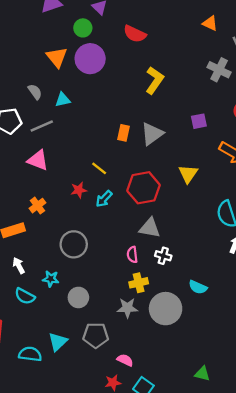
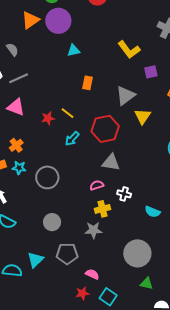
orange triangle: (57, 57) -> (30, 20), turned 36
yellow L-shape: (155, 80) -> (129, 50), moved, turned 110
cyan triangle: (63, 100) -> (74, 50), moved
gray triangle: (152, 134) -> (125, 96), moved
red star: (79, 190) -> (48, 118), moved
pink semicircle: (132, 255) -> (97, 185), turned 80
white cross: (163, 256) -> (124, 194), moved
cyan star: (51, 279) -> (19, 168), moved
gray circle: (166, 309) -> (137, 253), moved
green triangle: (202, 374) -> (147, 283), moved

